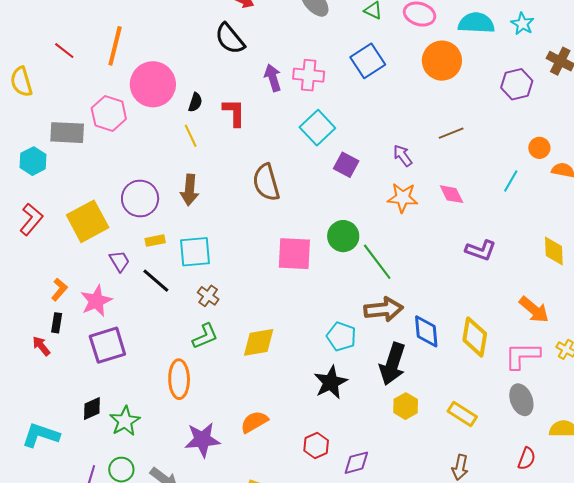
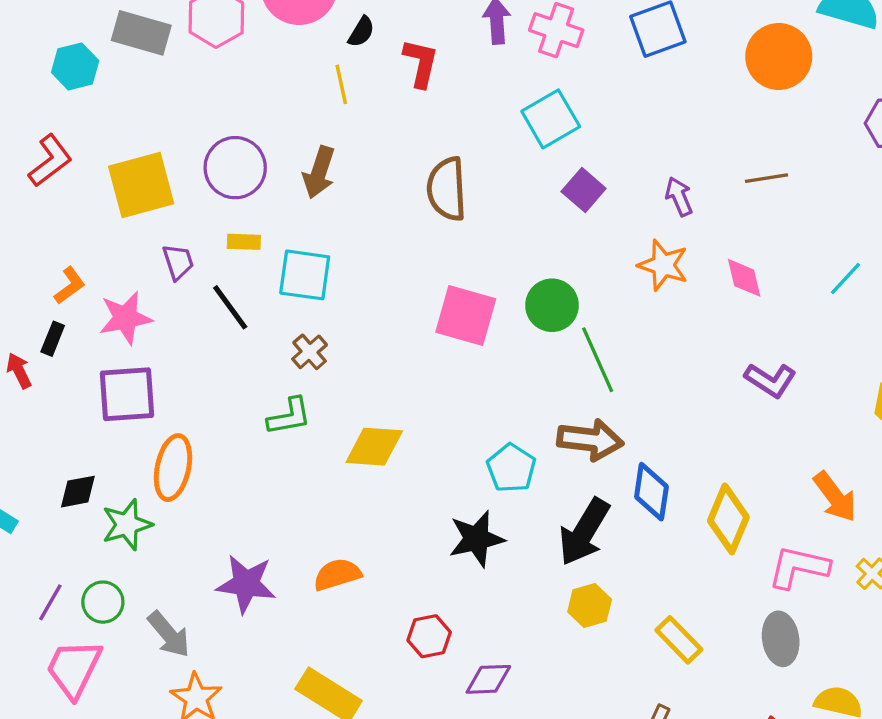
orange ellipse: (179, 379) -> (173, 468), moved

